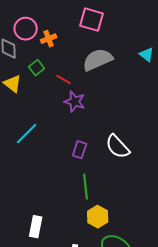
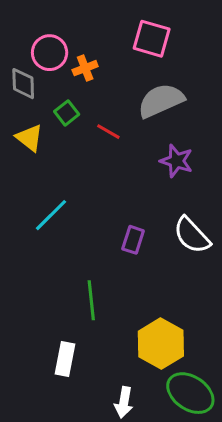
purple star: (75, 102) -> (176, 161), moved
green line: (86, 187) -> (91, 300), moved
yellow hexagon: (98, 217) -> (161, 344), size x1.4

